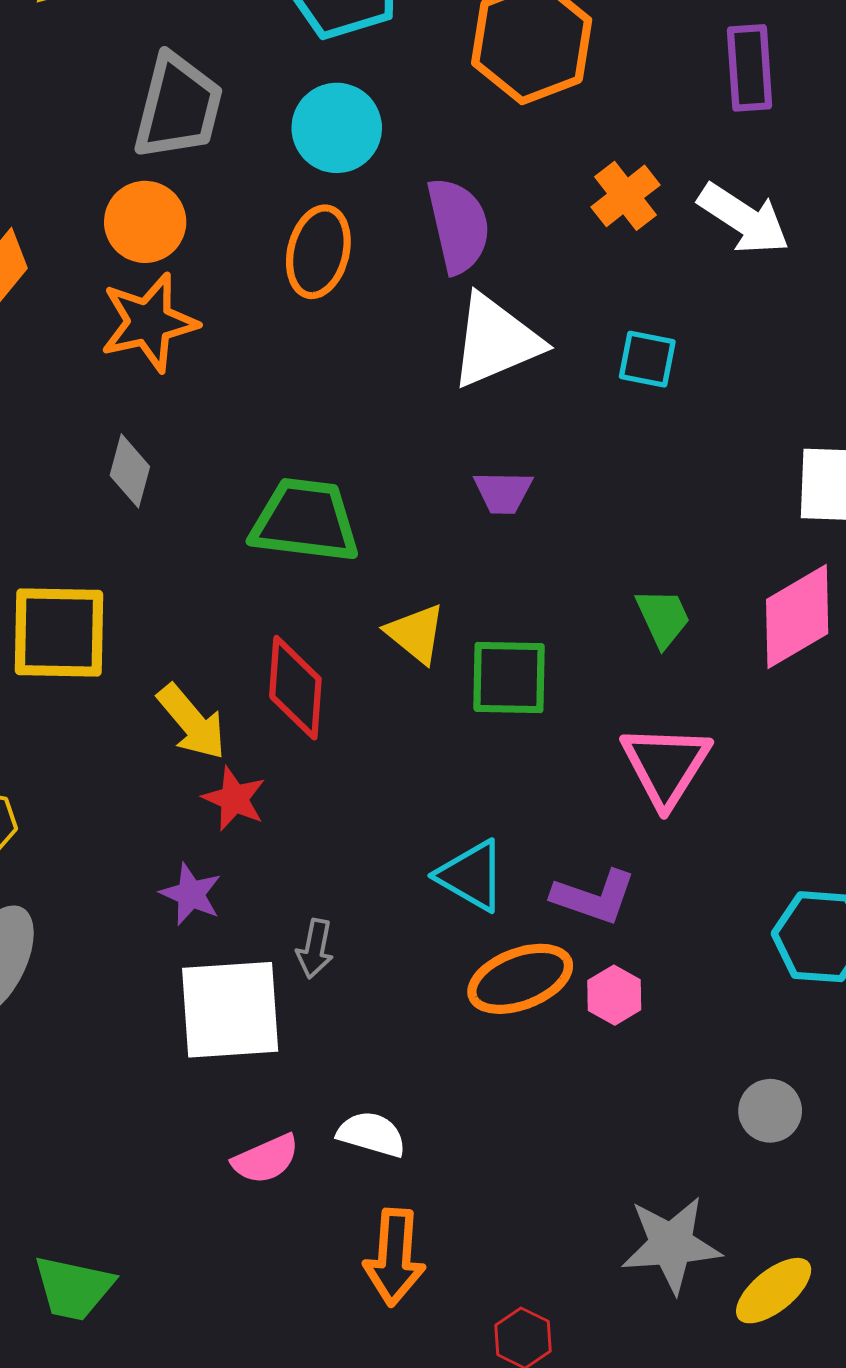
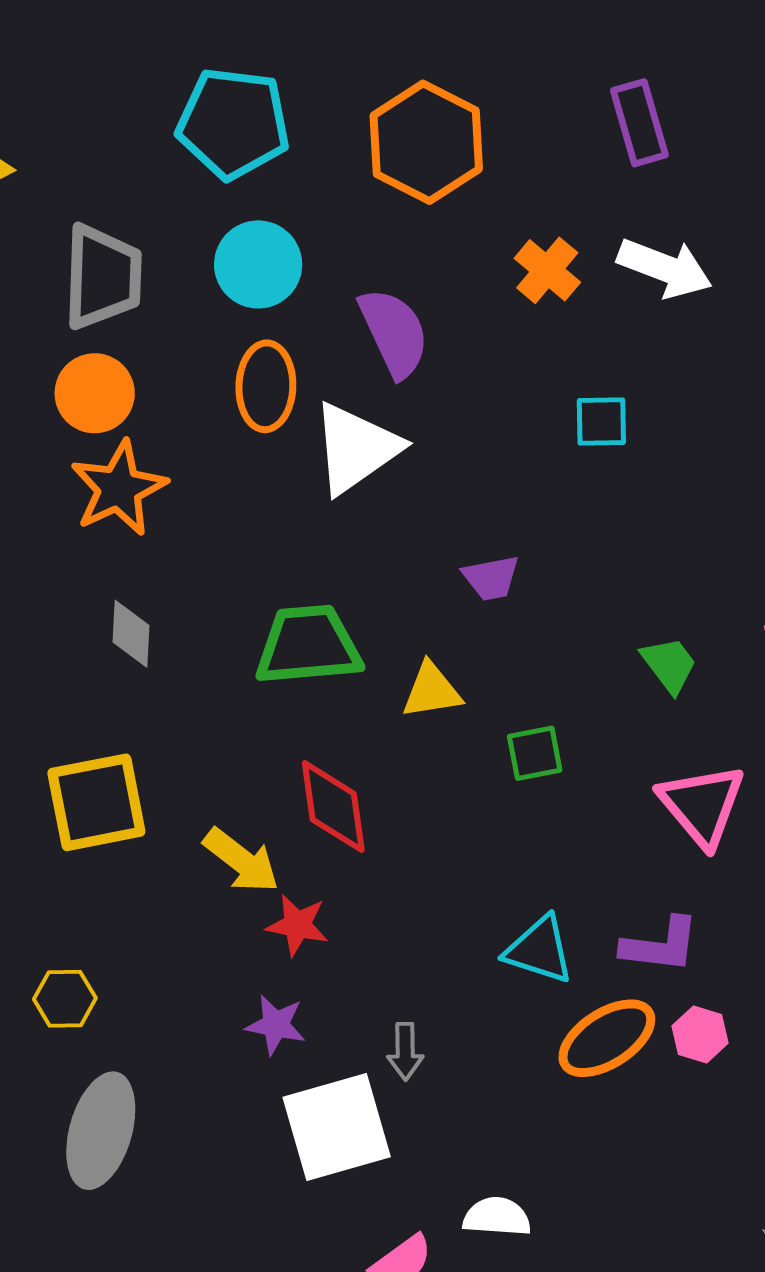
white triangle: (496, 341) -> (356, 448), moved
yellow triangle: (416, 633) -> (432, 691), moved, turned -36
green square: (509, 678) -> (535, 753), size x0.7

